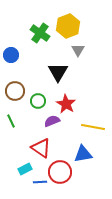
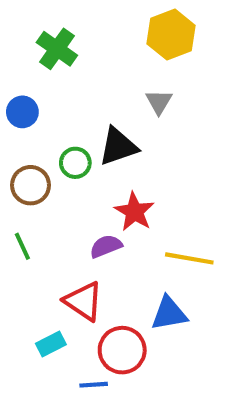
yellow hexagon: (68, 26) -> (171, 35), moved
green cross: (40, 33) -> (57, 49), moved
black triangle: (58, 72) -> (118, 147), turned 40
green circle: (38, 101) -> (75, 163), moved
blue line: (40, 182) -> (94, 385), moved

